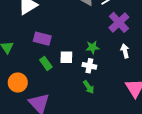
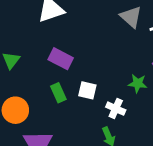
green star: (92, 47) -> (138, 83), moved

